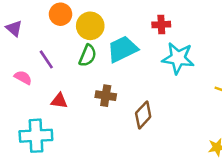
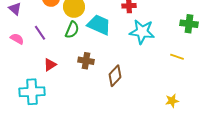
cyan trapezoid: (123, 49) -> (99, 25), turned 50
pink semicircle: (23, 78) -> (17, 39), moved
red triangle: (59, 101) -> (50, 65), turned -40

